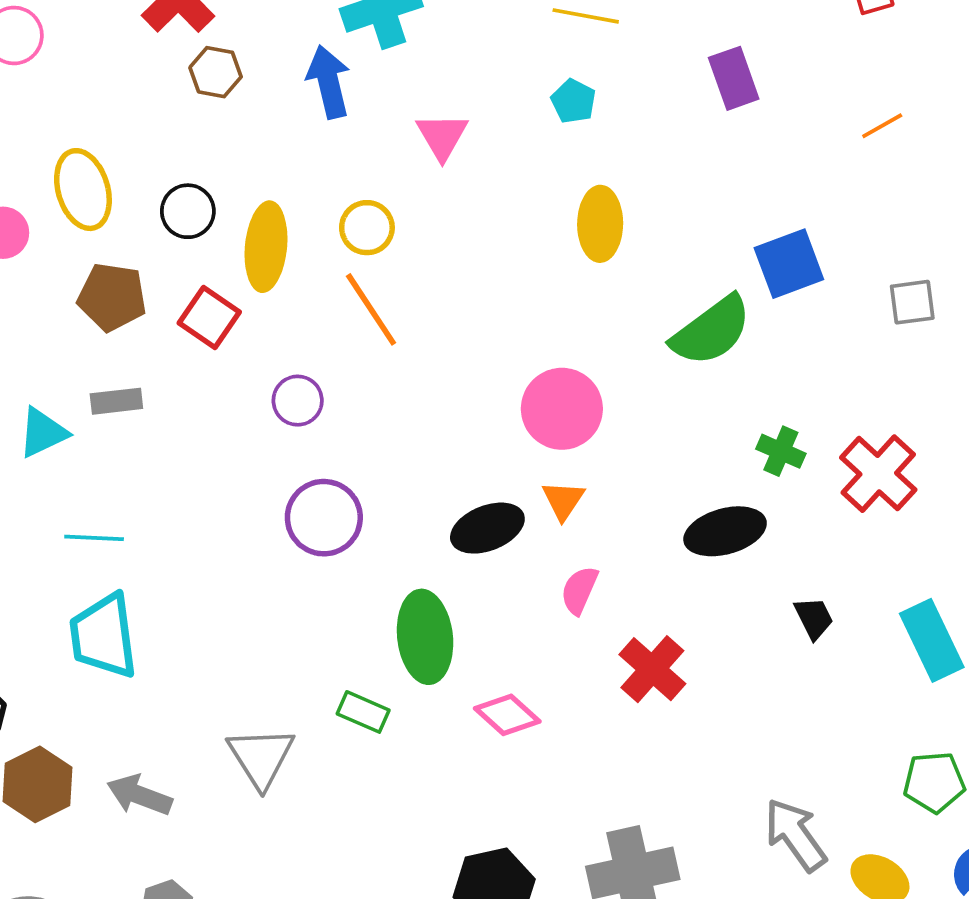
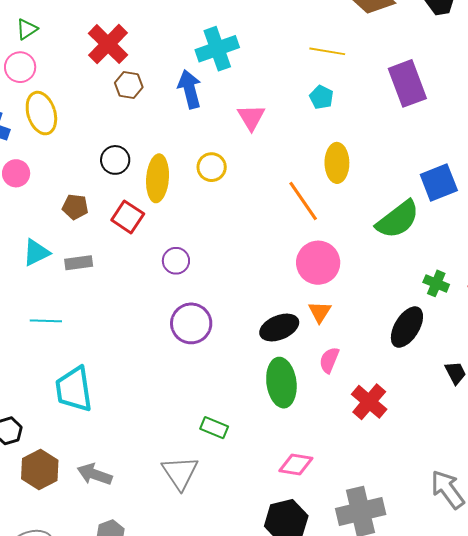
purple rectangle: (734, 78) -> (407, 83), size x1.4
yellow ellipse: (83, 190) -> (41, 113), moved
brown pentagon: (112, 297) -> (75, 207), size x0.7
orange line: (371, 309) -> (303, 201), moved
cyan triangle: (43, 433) -> (36, 253), moved
black ellipse: (725, 531) -> (407, 327), turned -42
cyan line: (94, 538) -> (46, 321), moved
green ellipse: (425, 637) -> (281, 383), moved
pink diamond: (507, 715) -> (296, 464), moved, turned -32
gray triangle: (261, 757) -> (180, 473), moved

